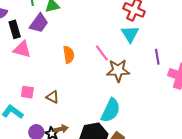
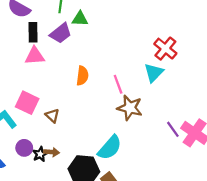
pink triangle: (22, 49) -> (35, 56), turned -36
purple line: (157, 57) -> (173, 129), moved, turned -42
pink square: (27, 92) -> (27, 103), size x1.5

